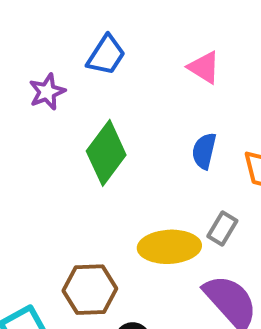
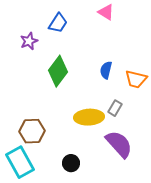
pink triangle: (204, 67) -> (106, 12), moved
brown hexagon: (90, 290) -> (32, 131), moved

